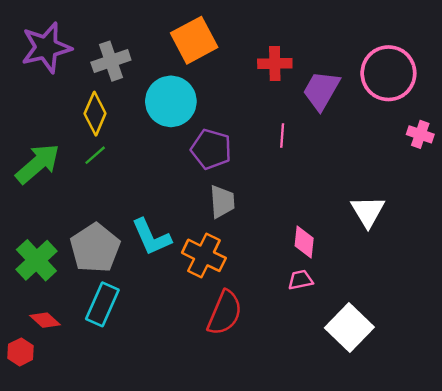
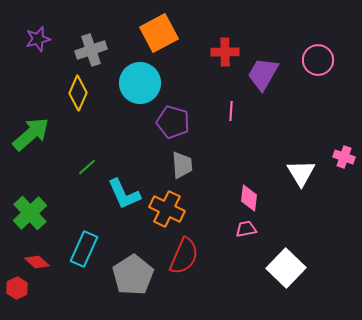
purple star: (46, 48) -> (38, 39), size x0.6
pink circle: (388, 73) -> (318, 60), size x0.7
pink cross: (420, 134) -> (344, 157), moved
green line: (95, 155) -> (87, 167), moved
gray pentagon: (95, 248) -> (133, 275), moved

